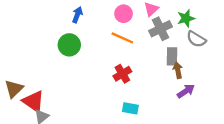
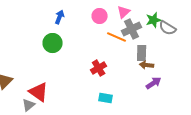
orange line: (122, 38) -> (117, 37), moved
gray semicircle: (196, 39) -> (168, 28), moved
brown arrow: (178, 70) -> (147, 65), turned -72
red triangle: (33, 101) -> (39, 92), moved

